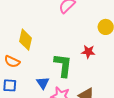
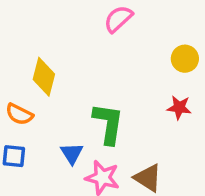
red star: (88, 52) -> (179, 107), moved

